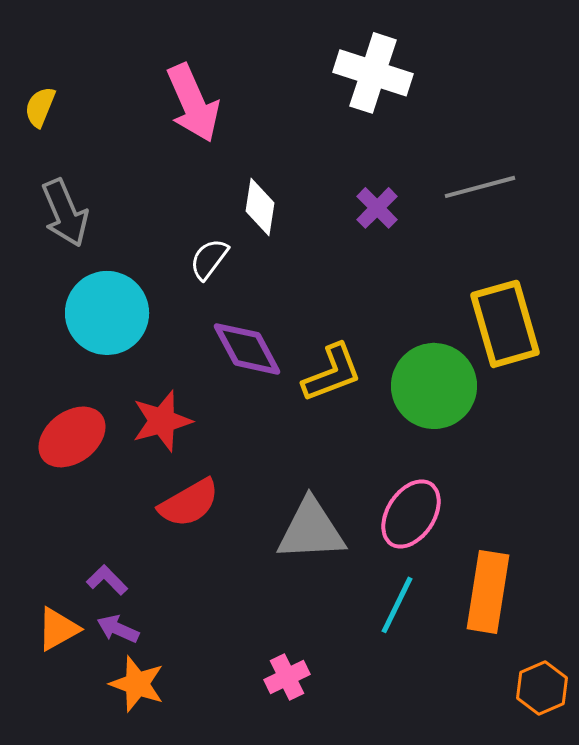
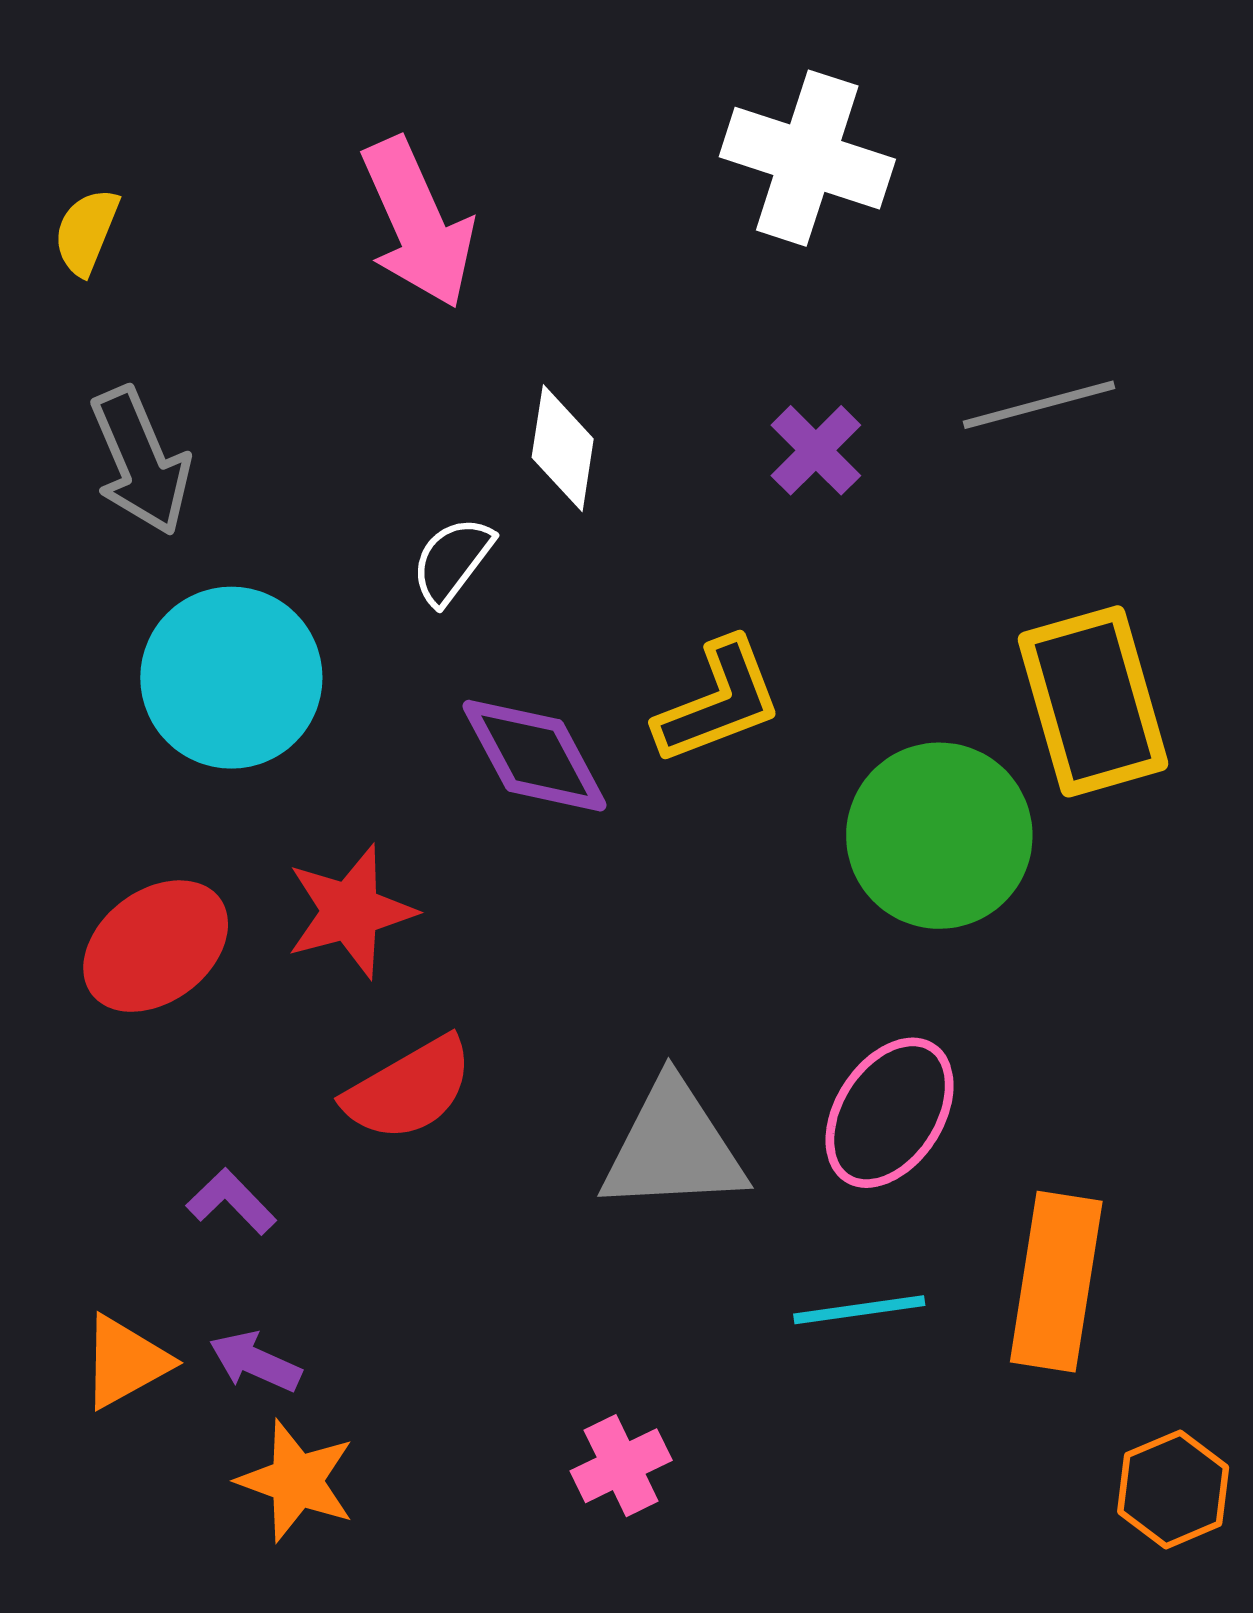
yellow L-shape: (332, 373) -> (719, 701), moved
purple L-shape: (107, 580) -> (231, 1202), moved
cyan line: (397, 605) -> (859, 1310), turned 56

